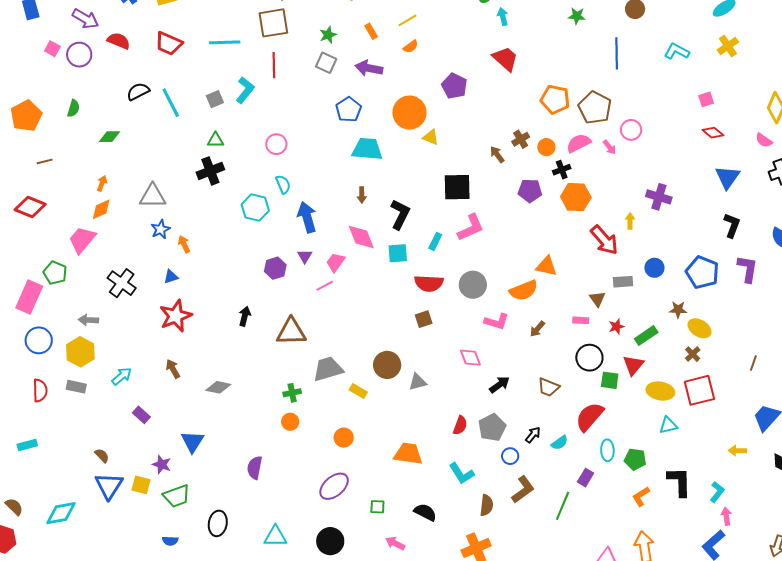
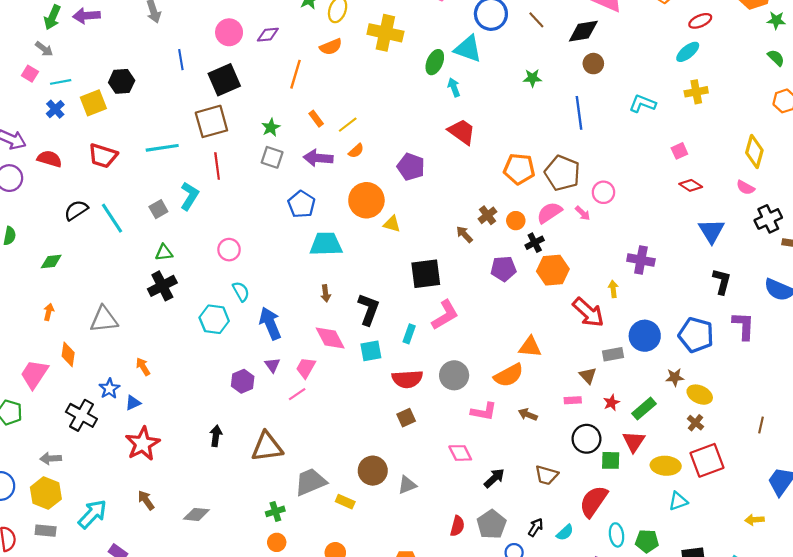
yellow line: (408, 20) -> (348, 125), moved
yellow cross: (728, 46) -> (696, 92), turned 30
orange semicircle: (411, 47) -> (356, 151), moved
orange diamond: (101, 209) -> (68, 354), moved, turned -50
blue star: (160, 229) -> (109, 389), moved
blue circle: (654, 268) -> (645, 336), size x1.5
brown arrow: (537, 329) -> (528, 414), turned 78
cyan arrow: (122, 376) -> (92, 514), size x1.4

